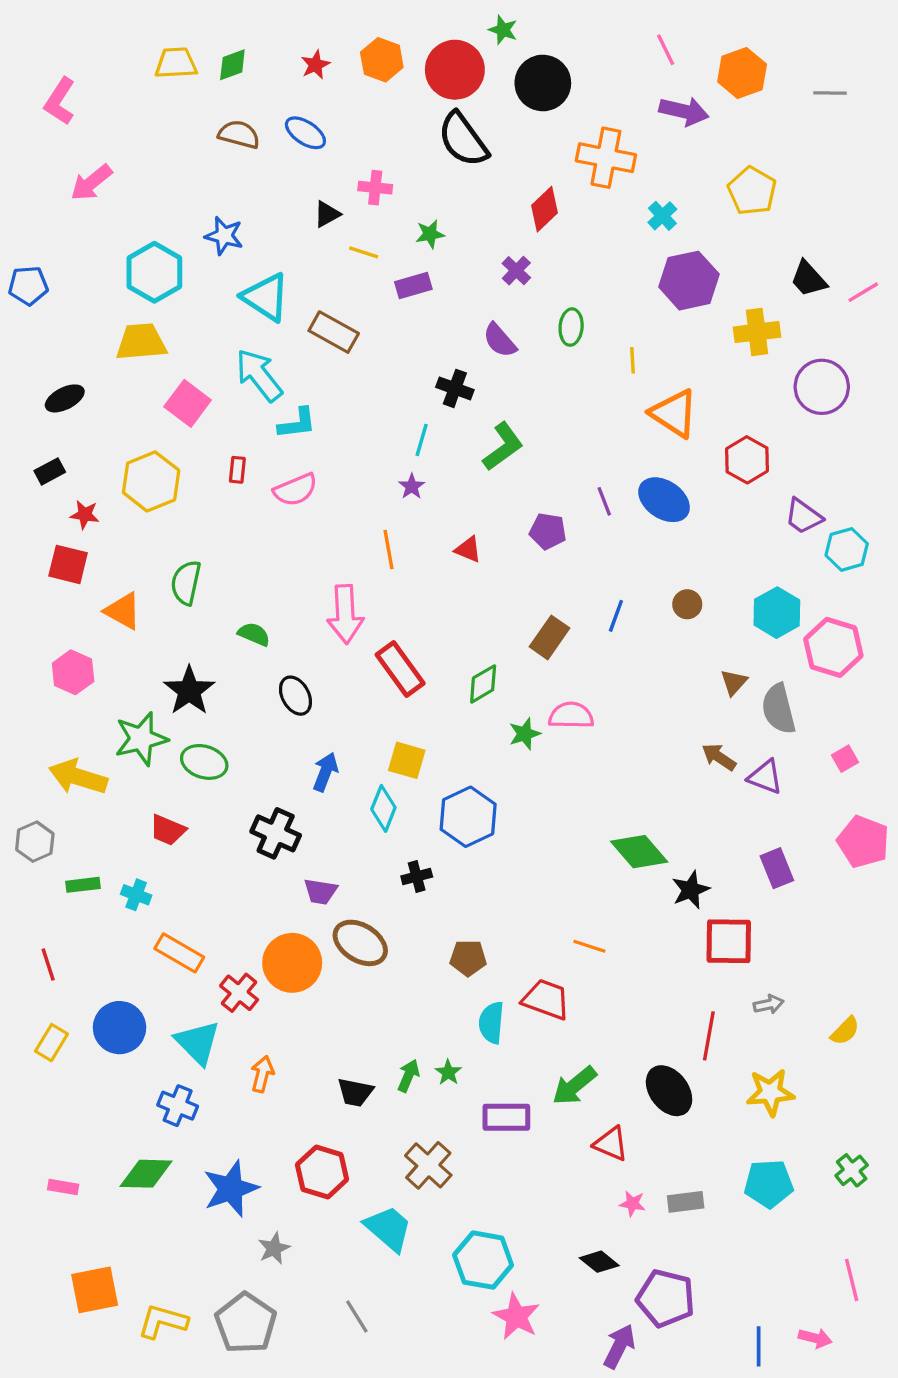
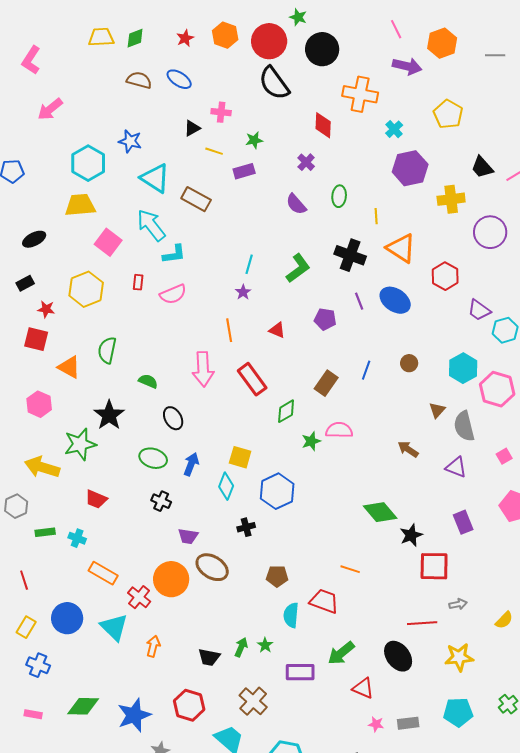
red diamond: (545, 209) -> (323, 125), turned -44
black cross: (455, 388) -> (350, 255), moved, size x1.4
red rectangle: (400, 669) -> (252, 379), moved
brown arrow: (719, 757) -> (408, 449), moved
green ellipse: (204, 762) -> (153, 458), moved
black cross: (276, 833) -> (161, 501), size x0.7
red line: (709, 1036) -> (422, 623), turned 76
blue cross: (178, 1106) -> (38, 665), moved

